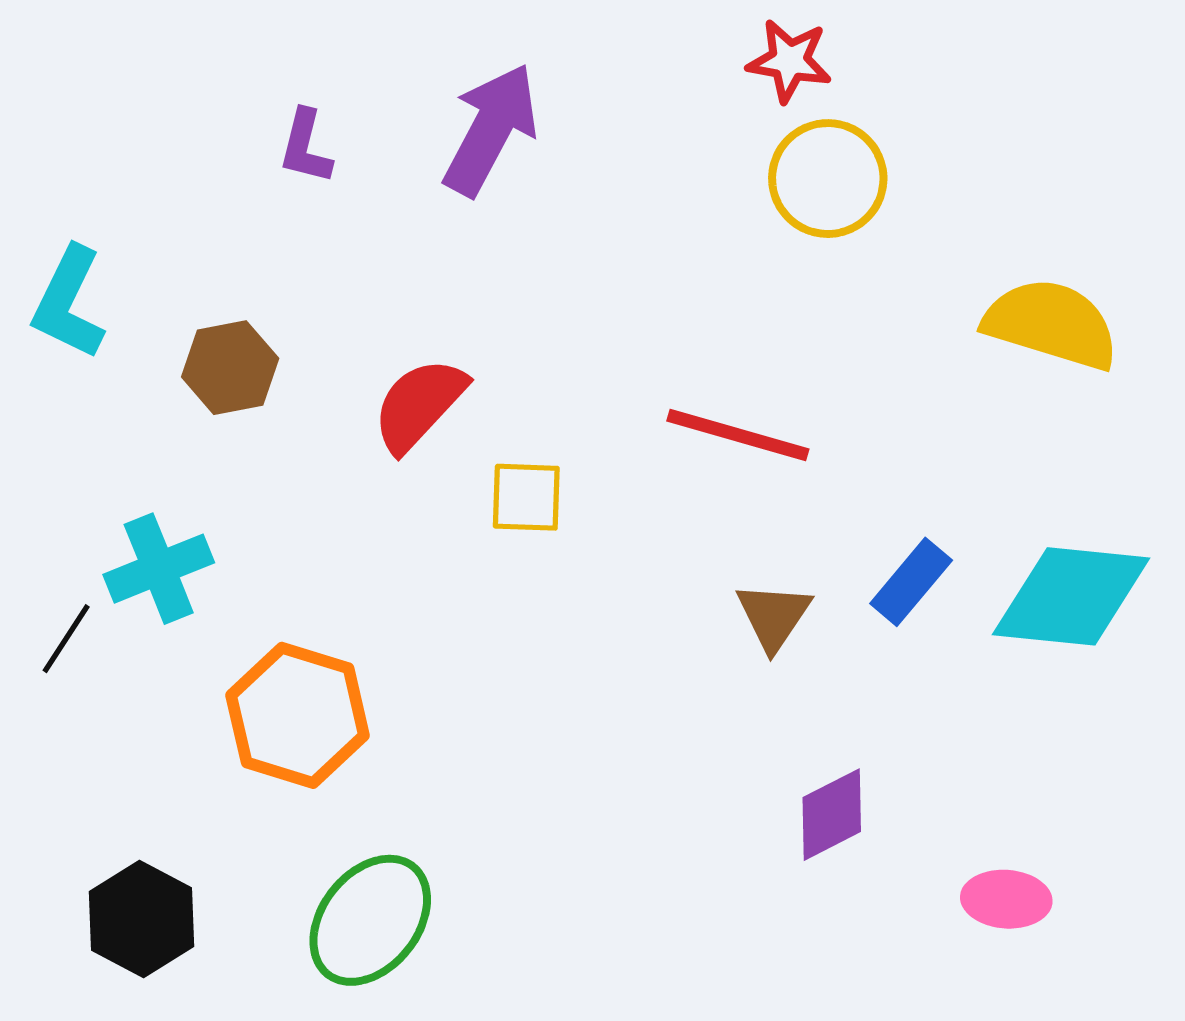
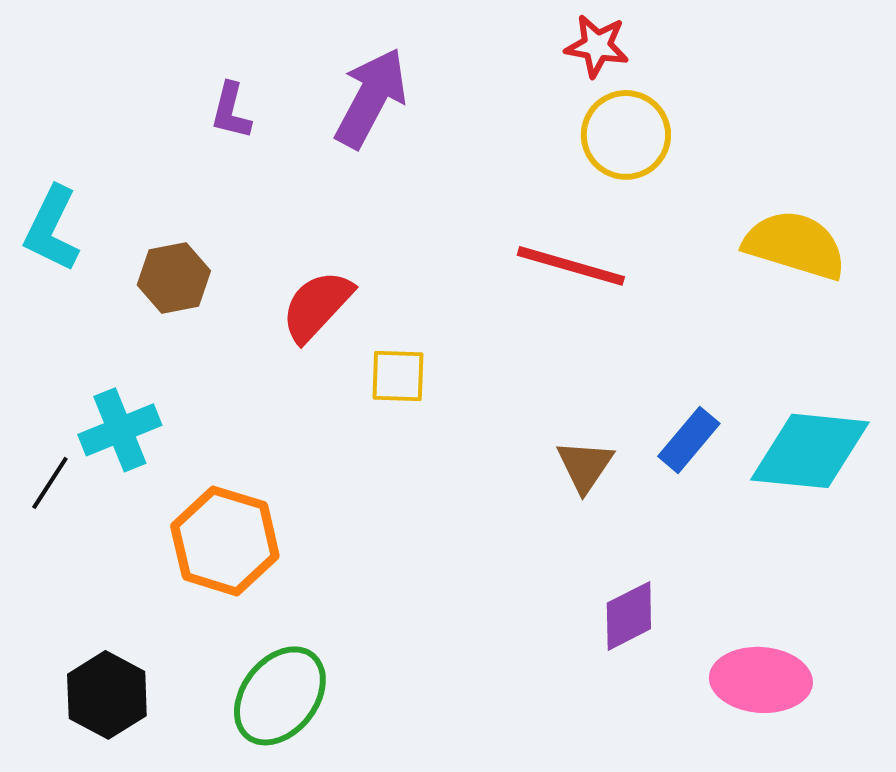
red line: (738, 435) -> (571, 266), moved
pink ellipse: (1006, 899) -> (761, 680), size x1.5

